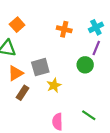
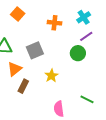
orange square: (17, 25) -> (18, 14), moved
purple line: (96, 48) -> (86, 36), turned 40
gray square: (40, 67) -> (35, 50), moved

